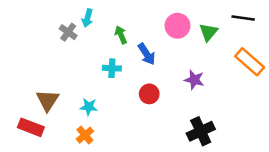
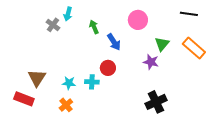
green triangle: (208, 32) -> (162, 44), moved
cyan cross: (112, 68) -> (92, 82), moved
red circle: (149, 94) -> (108, 68), moved

